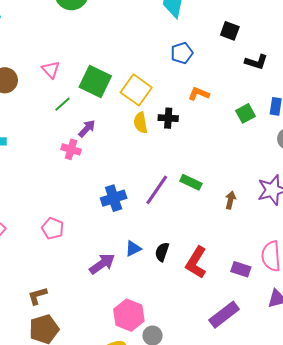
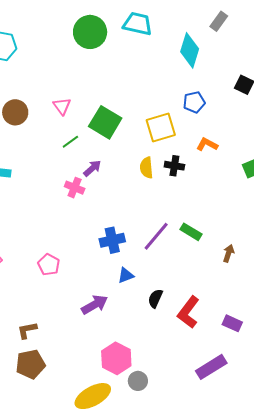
yellow square: (136, 90) -> (161, 128), moved, turned 32
blue triangle: (133, 249) -> (126, 275), moved

